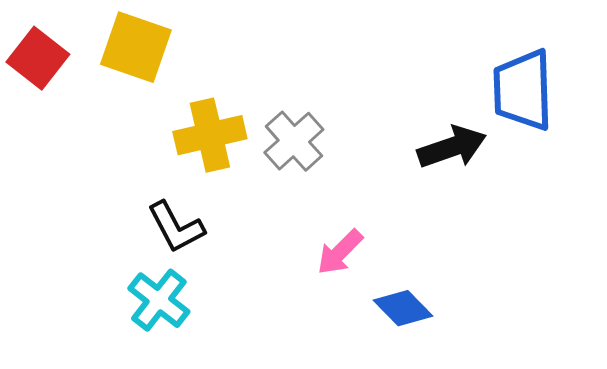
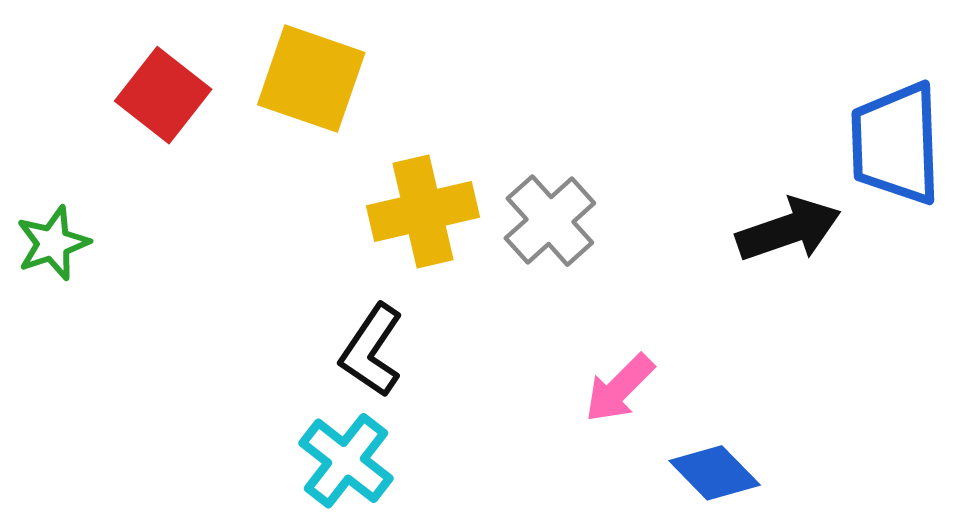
black L-shape: (176, 227) -> (372, 350), turned 62

